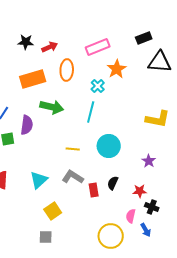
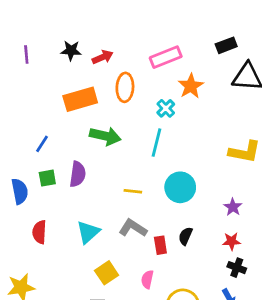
purple semicircle: (27, 125) -> (78, 174), moved
red star: (140, 191) -> (231, 241), moved
pink semicircle: (131, 216) -> (147, 279), moved

